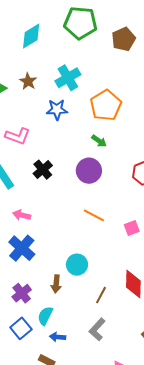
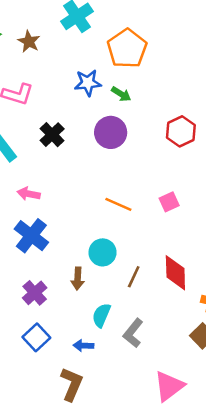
brown star: (28, 81) -> (29, 42), moved
blue star: (57, 110) -> (88, 83), moved
orange line: (94, 215) -> (118, 204), moved
brown line: (101, 295) -> (134, 277), moved
cyan semicircle: (45, 316) -> (101, 315), moved

